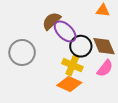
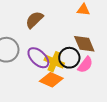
purple ellipse: (65, 31) -> (38, 58), moved
black circle: (81, 46) -> (69, 58), moved

